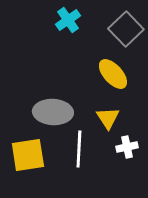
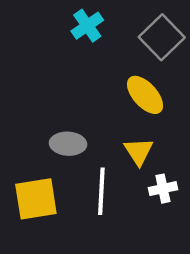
gray ellipse: (53, 112) -> (68, 144), size x0.7

